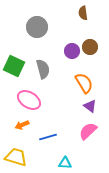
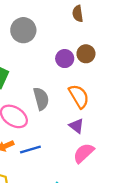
gray semicircle: (43, 69) -> (41, 99), moved
purple triangle: (90, 106) -> (77, 126), moved
blue line: (48, 137) -> (30, 149), moved

